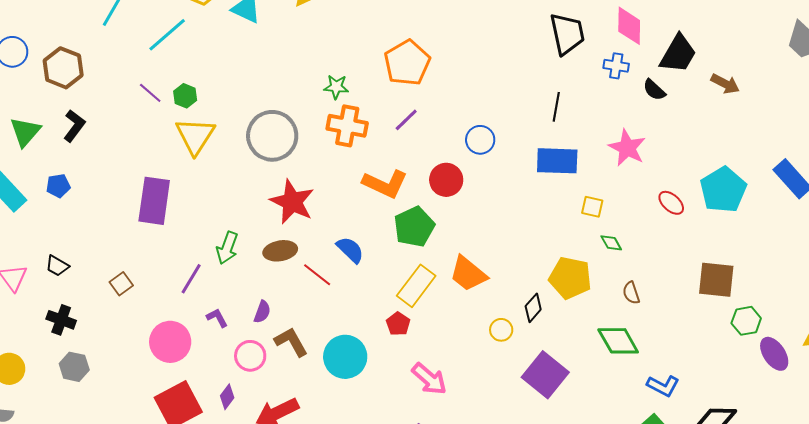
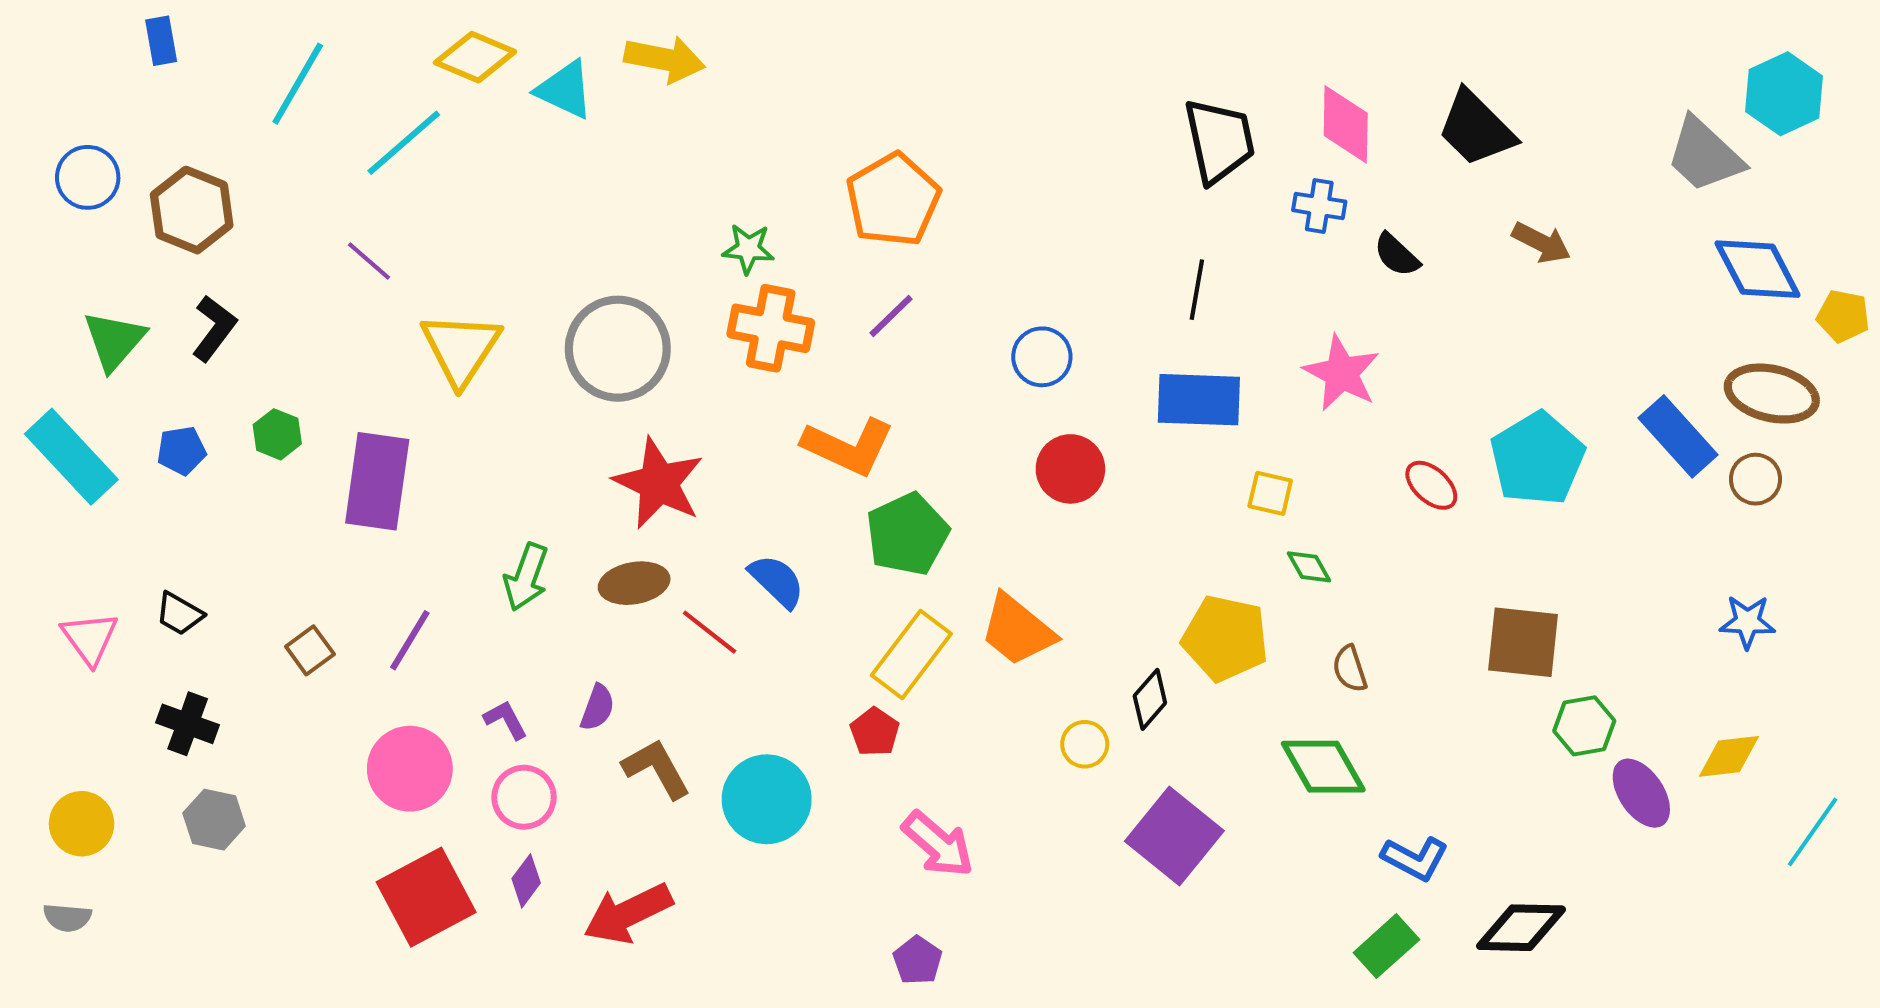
black trapezoid: (678, 54) -> (1476, 128), moved, turned 105
green hexagon: (185, 96) -> (277, 434), moved
red circle: (446, 180) -> (1070, 469), moved
purple line: (191, 279) -> (410, 640), moved
pink circle: (250, 356) -> (524, 797), moved

